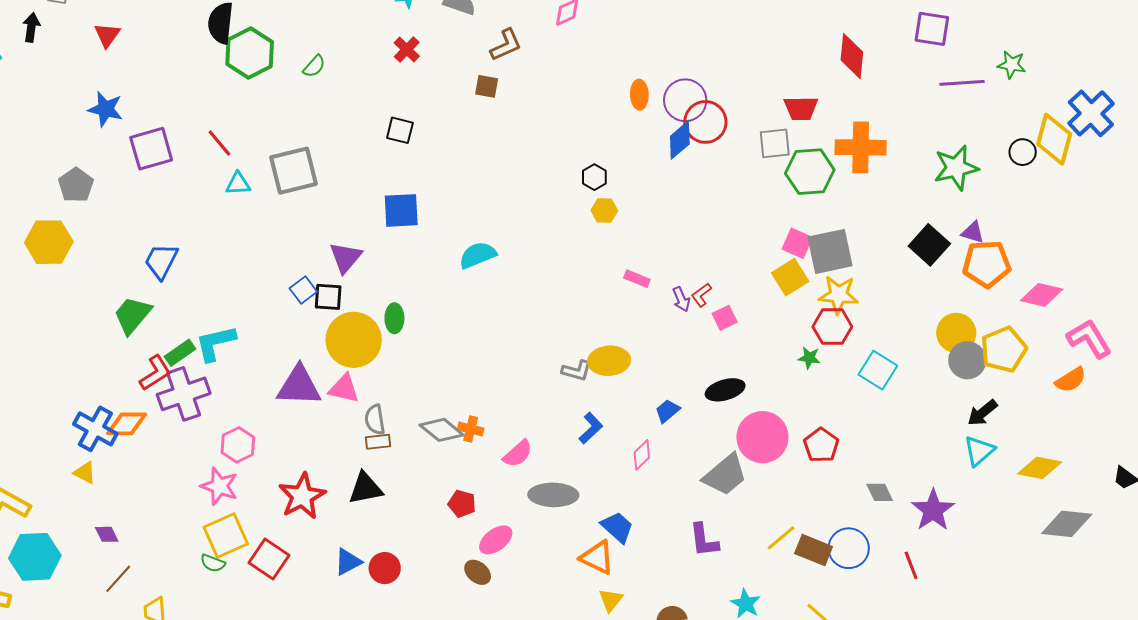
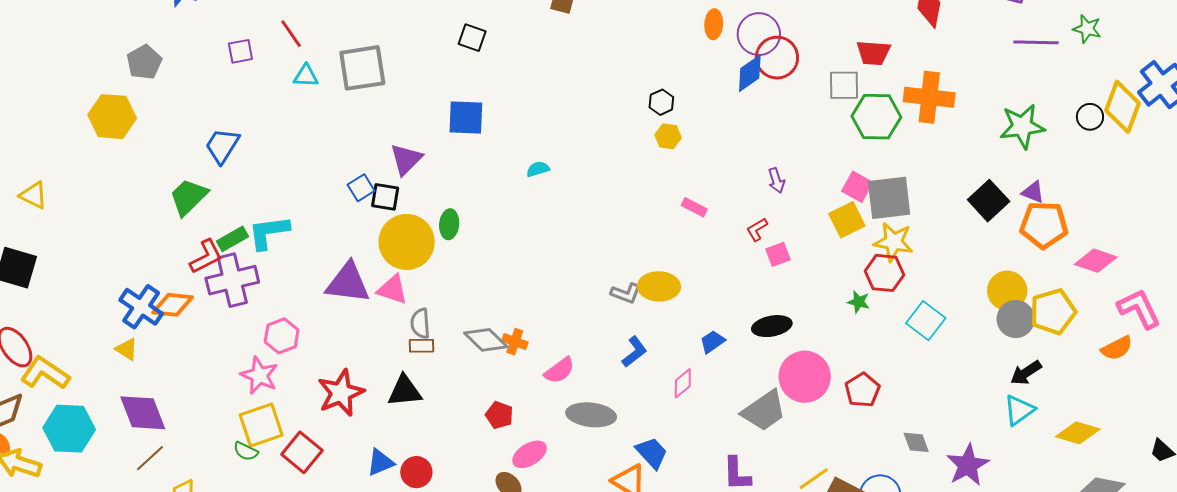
purple square: (151, 149) -> (240, 51), moved, size x0.6
cyan semicircle: (478, 255) -> (538, 169), size x0.6
purple arrow: (681, 299) -> (776, 180), moved
purple diamond: (107, 534) -> (143, 413), size x2.0

